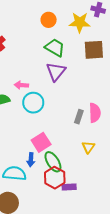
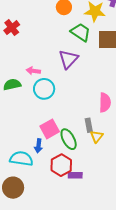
green trapezoid: (55, 48) -> (81, 32), moved
gray rectangle: (79, 117) -> (89, 125), moved, turned -32
green ellipse: (53, 162) -> (69, 139), moved

